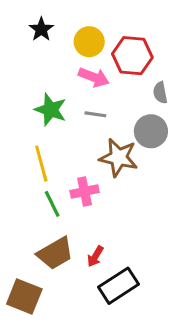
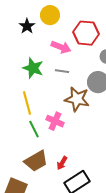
black star: (41, 29) -> (27, 26), moved
yellow circle: (89, 42) -> (50, 15), moved
pink cross: (85, 191) -> (55, 121), turned 36

